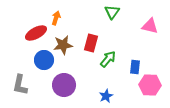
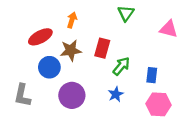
orange arrow: (56, 18) -> (72, 20), moved
pink hexagon: (150, 85) -> (158, 104), moved
blue star: (106, 96) -> (116, 94), moved

